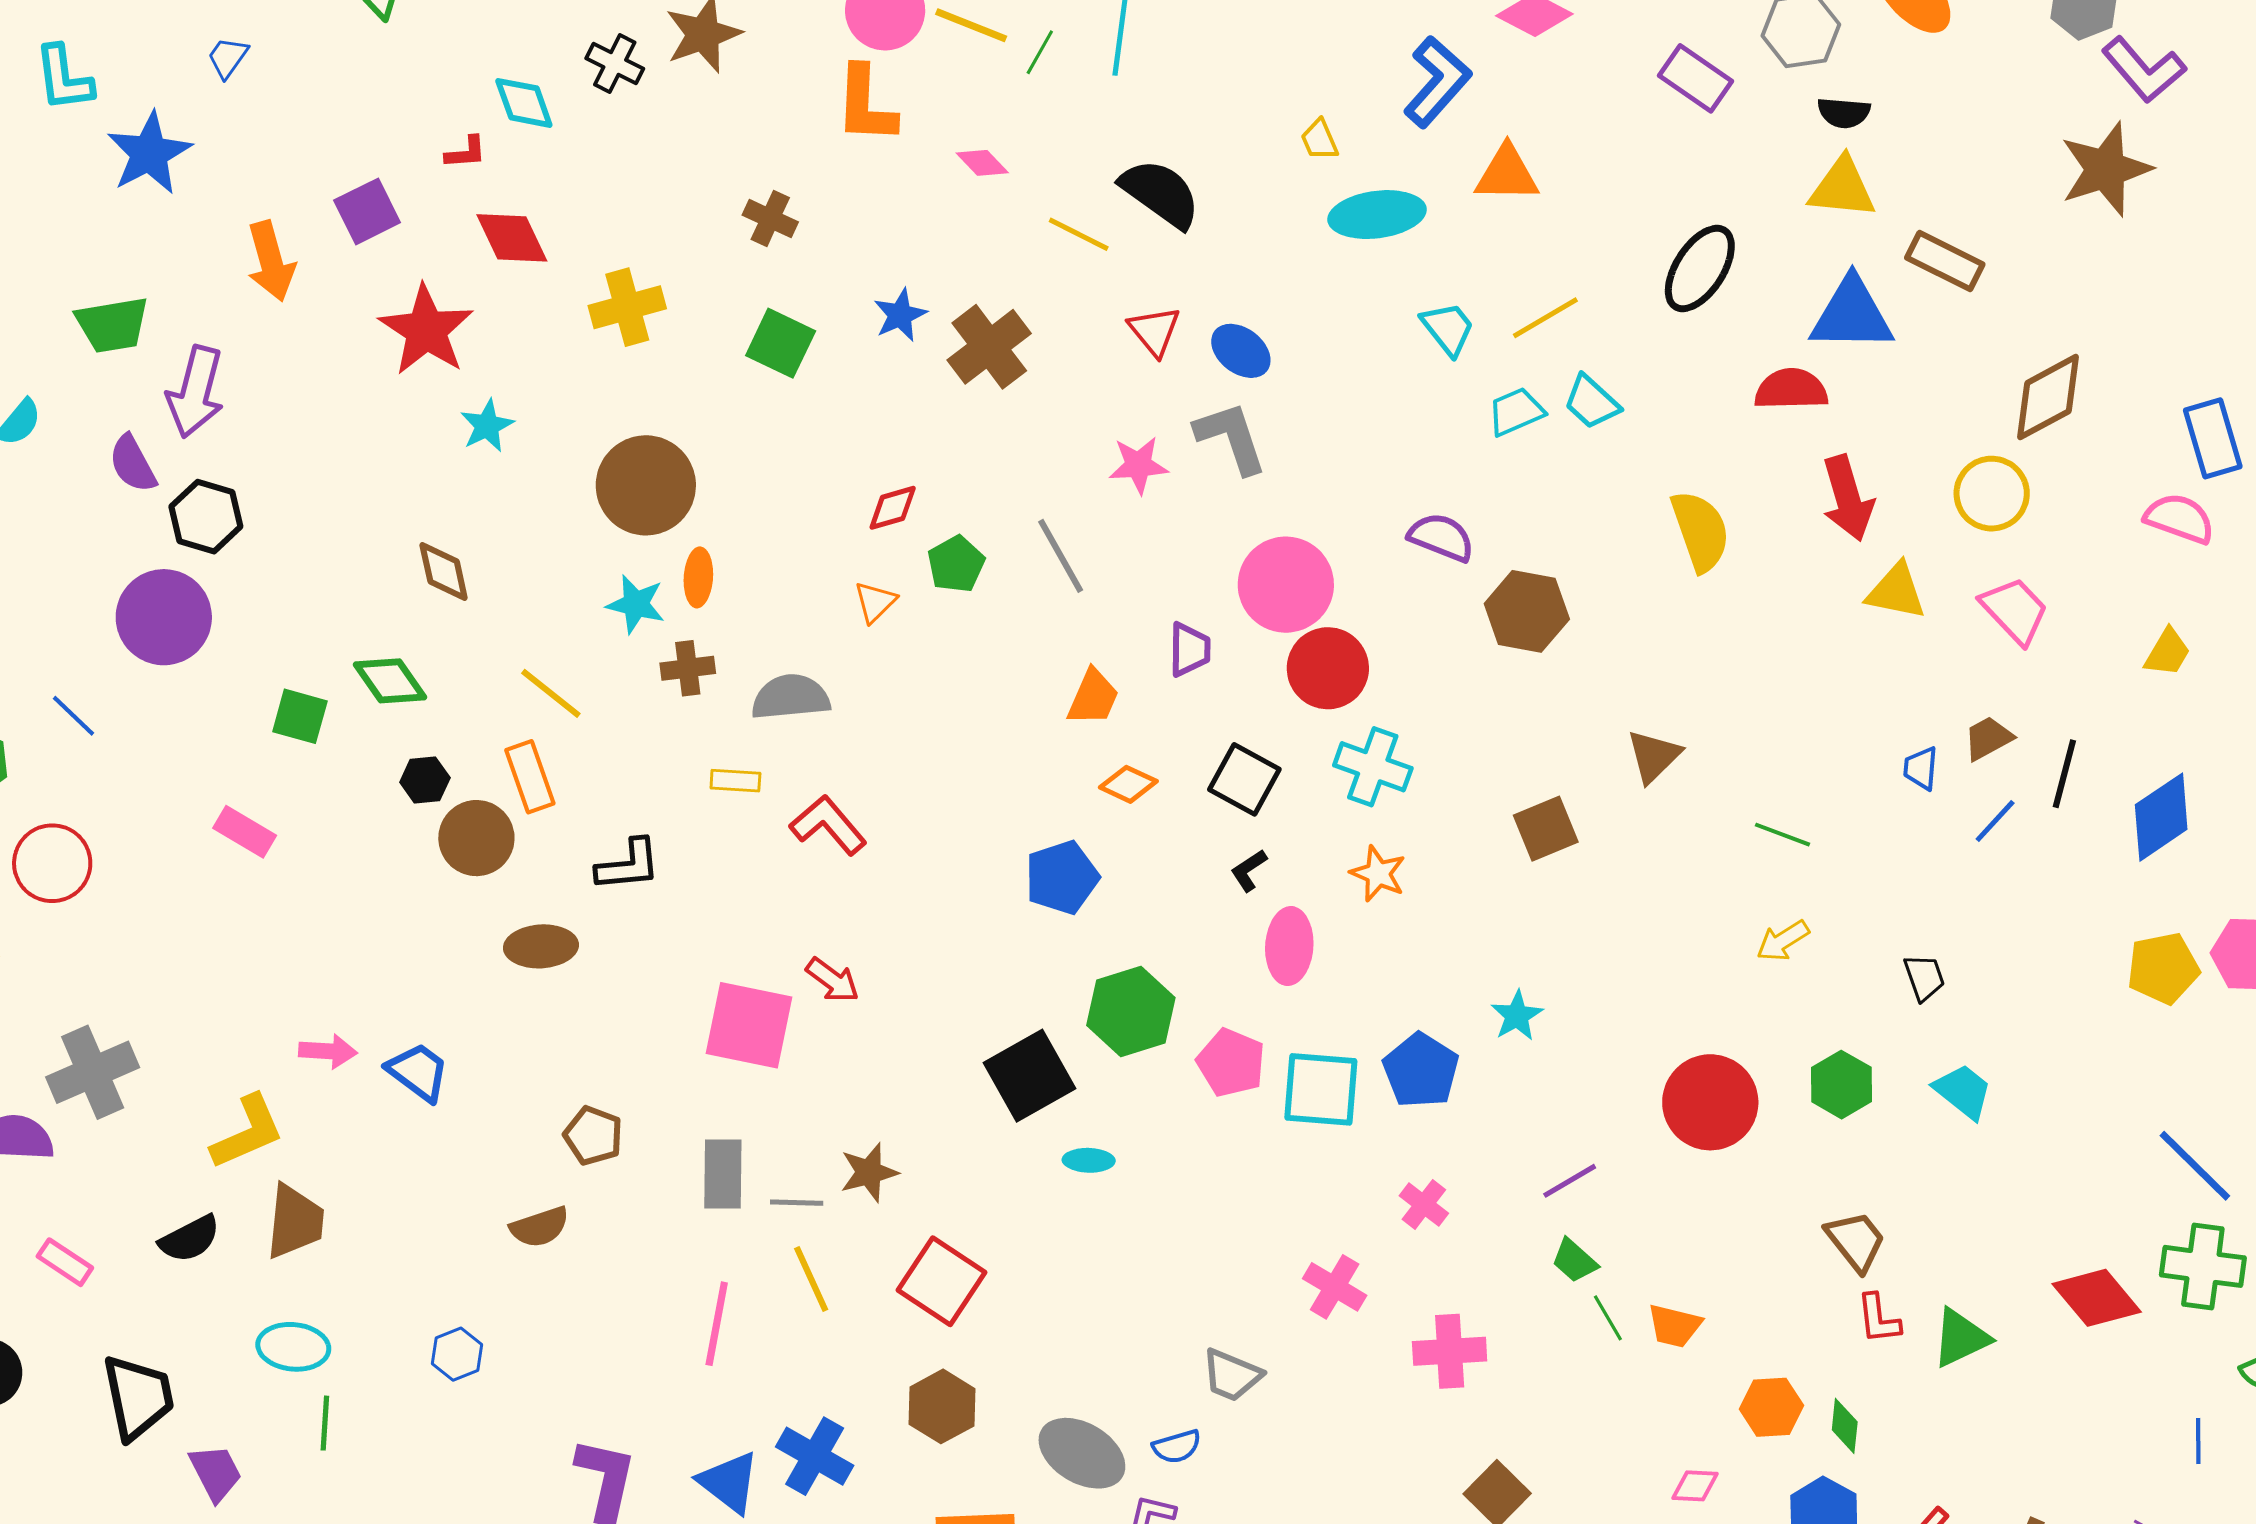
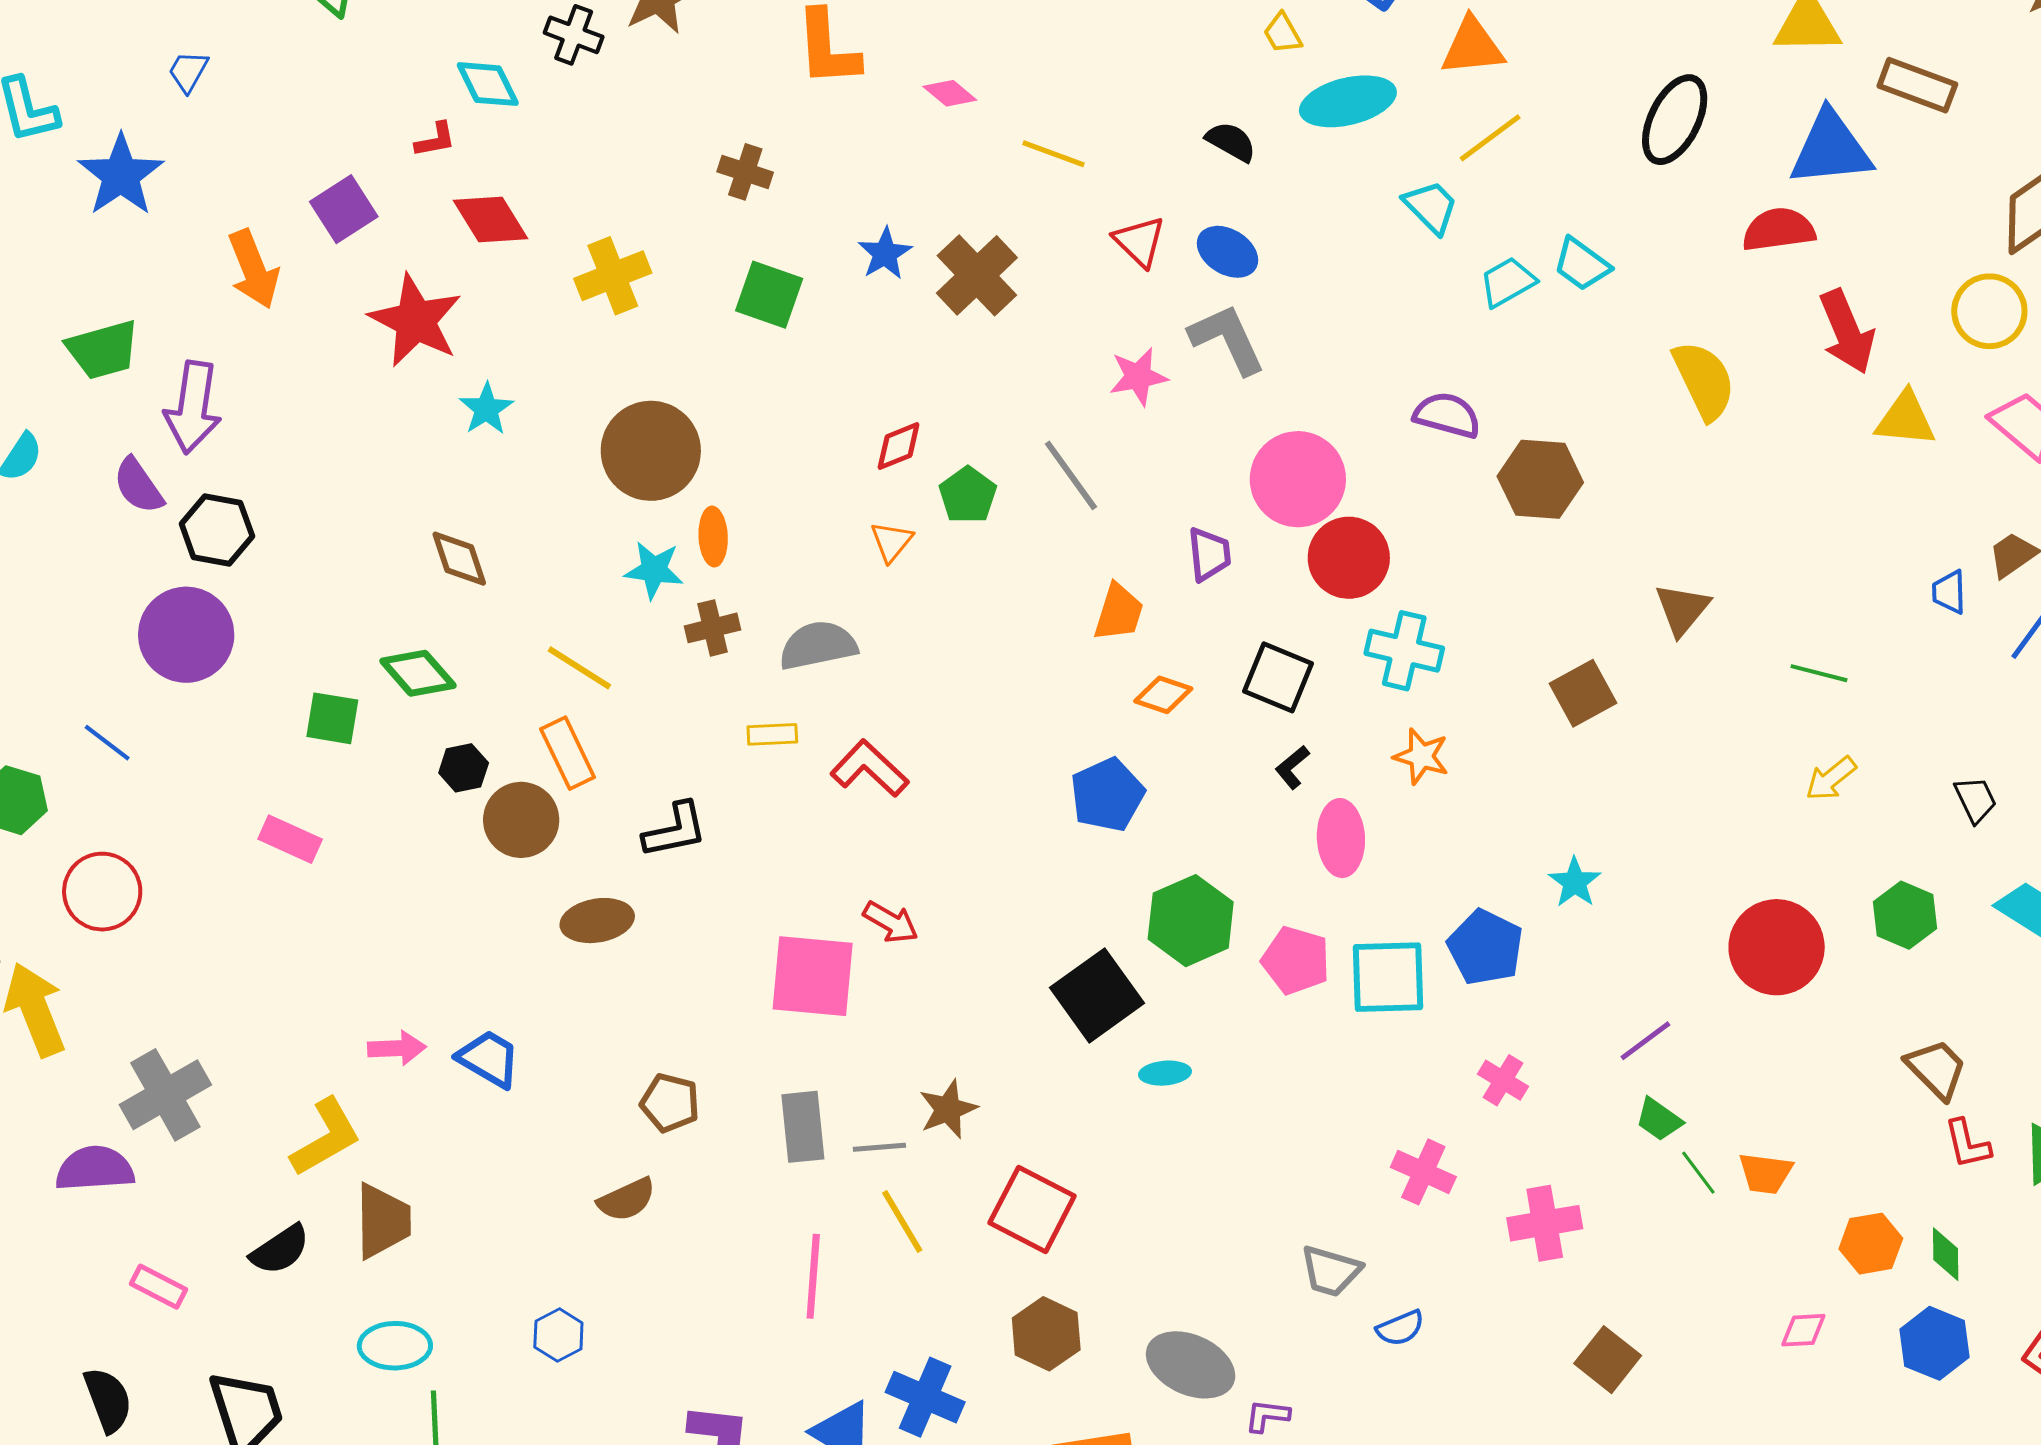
black semicircle: (1160, 193) -> (1231, 142), moved, size x0.6
yellow line: (1545, 318) -> (1490, 138), moved
blue semicircle: (1177, 1447) -> (1400, 1328), moved

